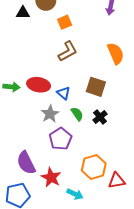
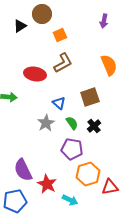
black triangle: (23, 13) -> (20, 26), turned -32
red ellipse: (39, 85) -> (35, 74), moved
brown square: (96, 87) -> (90, 97), turned -36
purple pentagon: (60, 139) -> (72, 149), moved, turned -30

